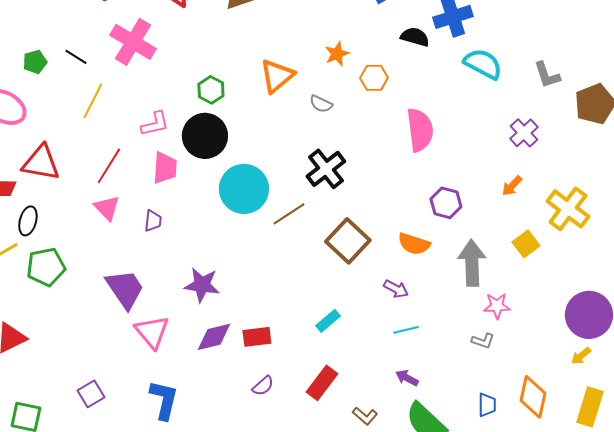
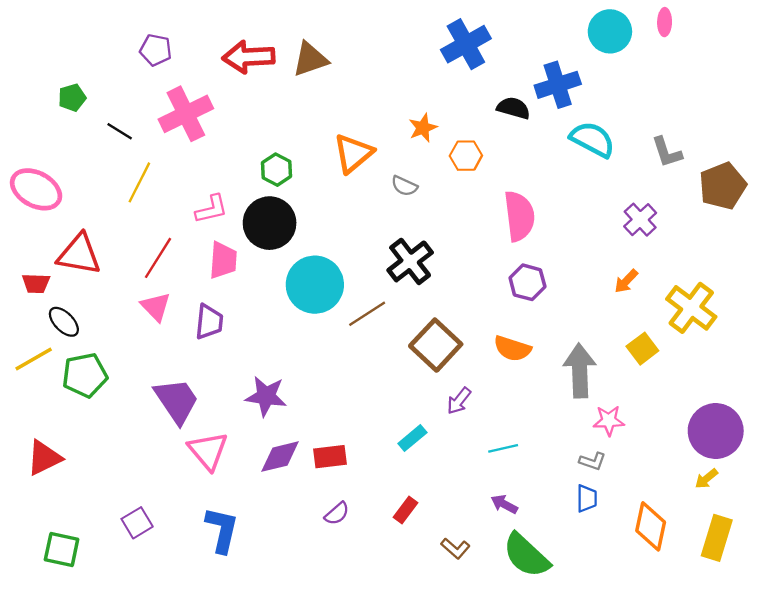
pink cross: (133, 42) -> (186, 114), turned 33
green pentagon: (35, 62) -> (72, 98), moved
purple hexagon: (446, 203) -> (527, 282), moved
black ellipse: (28, 221) -> (64, 322), turned -60
purple trapezoid: (153, 221) -> (209, 322), size x1.4
purple arrow: (396, 289) -> (459, 401), moved, turned 100
red rectangle: (322, 383) -> (405, 510), size x0.7
blue trapezoid: (487, 405) -> (587, 498), moved

